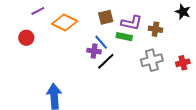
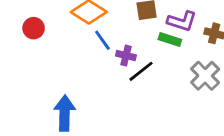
blue line: (101, 42) -> (102, 40), moved
gray cross: (152, 60) -> (205, 76), turned -35

